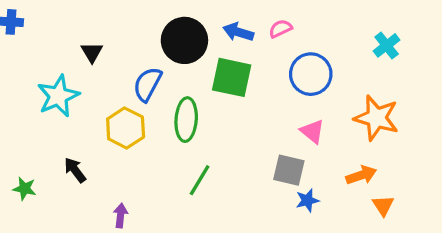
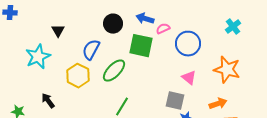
pink semicircle: (280, 29) -> (163, 29), moved
black circle: (184, 40) -> (113, 24), size x0.7
green ellipse: (186, 120) -> (114, 71), turned 40

